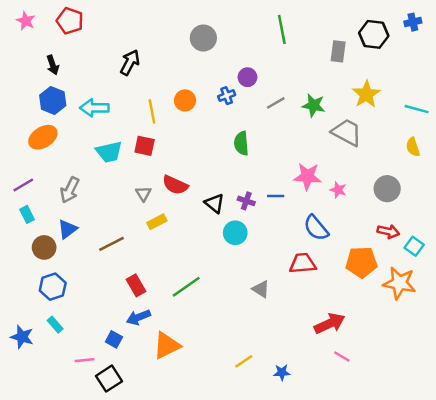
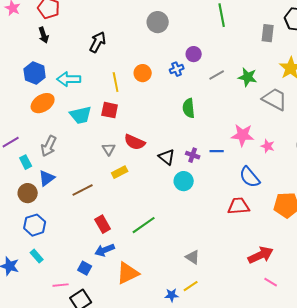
black arrow: (53, 65) -> (44, 35), moved
orange ellipse: (43, 137) -> (43, 103), moved
cyan rectangle: (27, 214) -> (26, 162), moved
gray triangle: (261, 289) -> (193, 257), moved
blue star: (282, 372) -> (172, 295), moved

